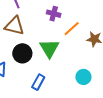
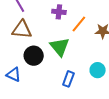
blue rectangle: (38, 82) -> (68, 79), moved

